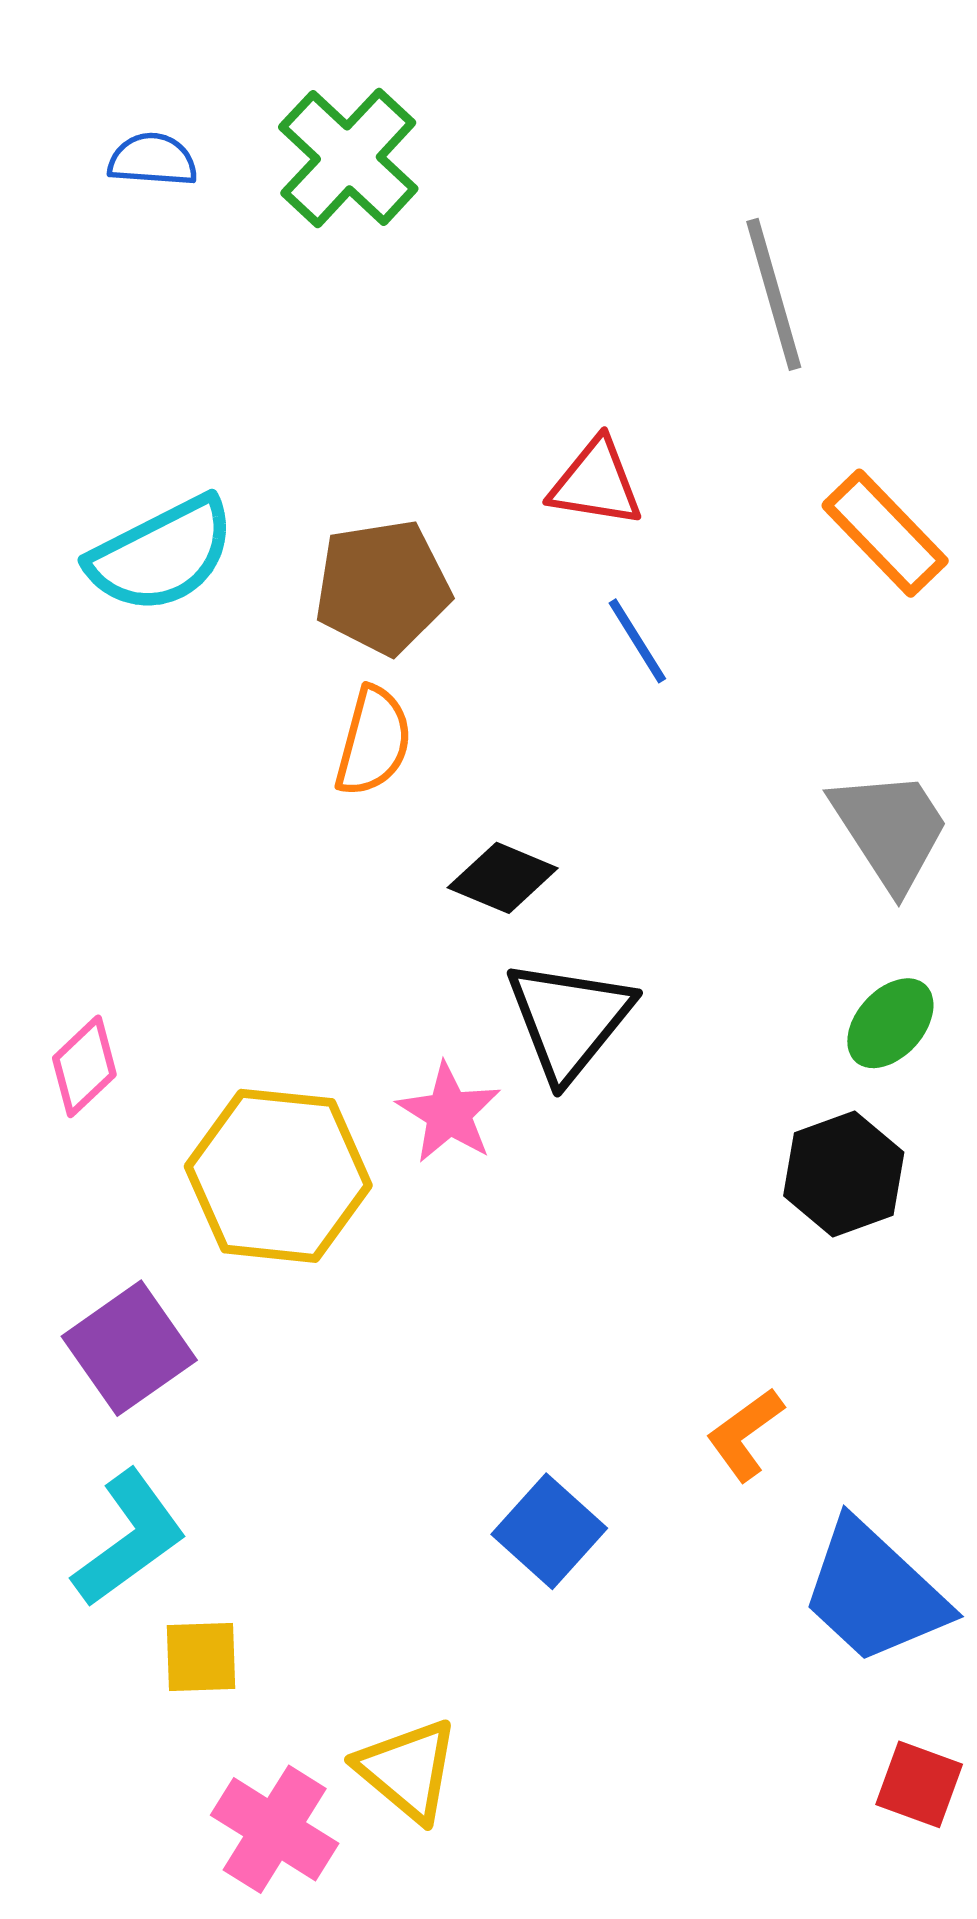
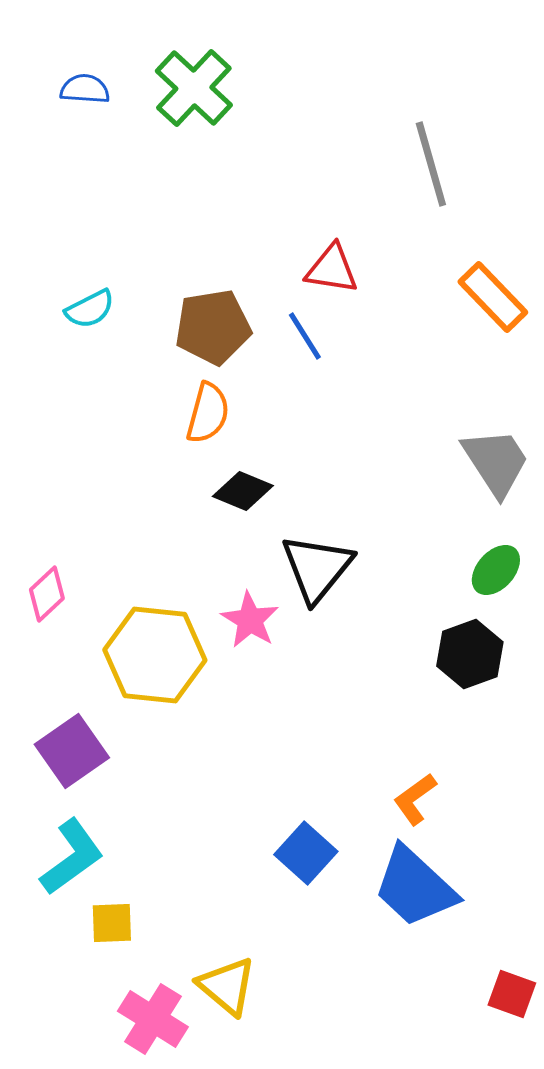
cyan semicircle: (162, 555) -> (90, 309), size x0.6
blue line: (637, 641) -> (305, 336), moved
black diamond: (503, 878) -> (243, 491), moved
blue trapezoid: (874, 1592) -> (415, 887), moved

